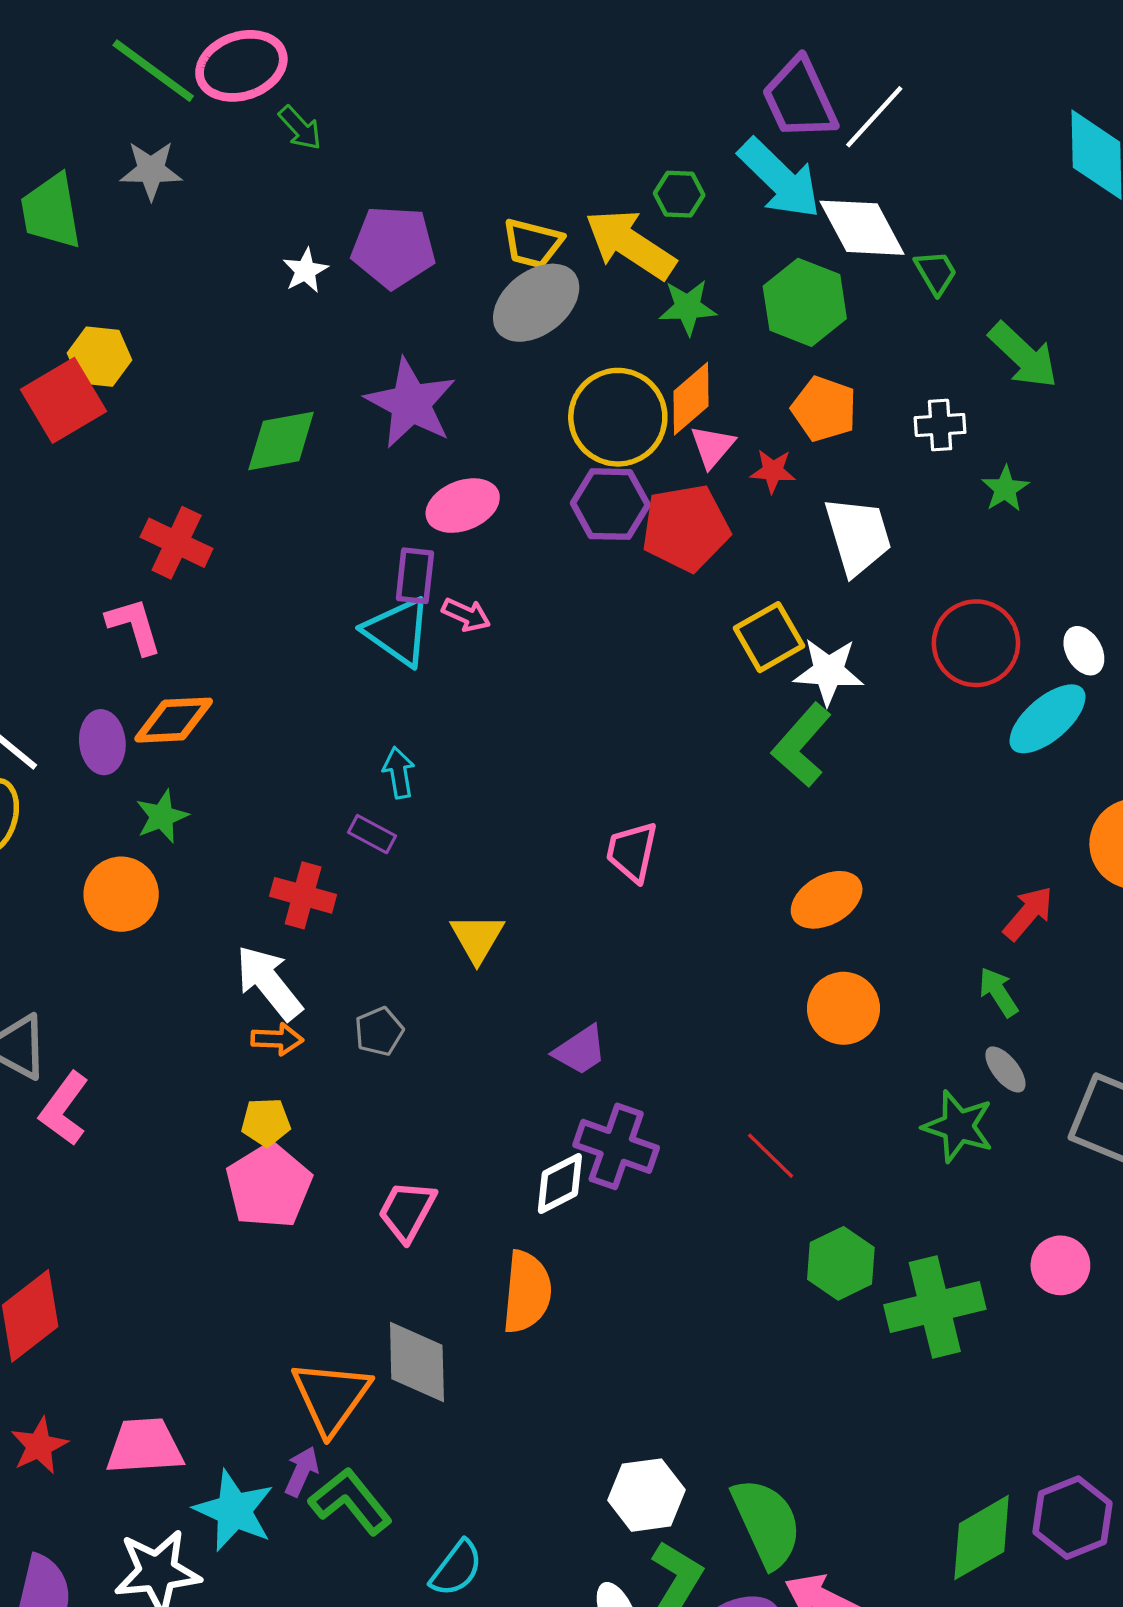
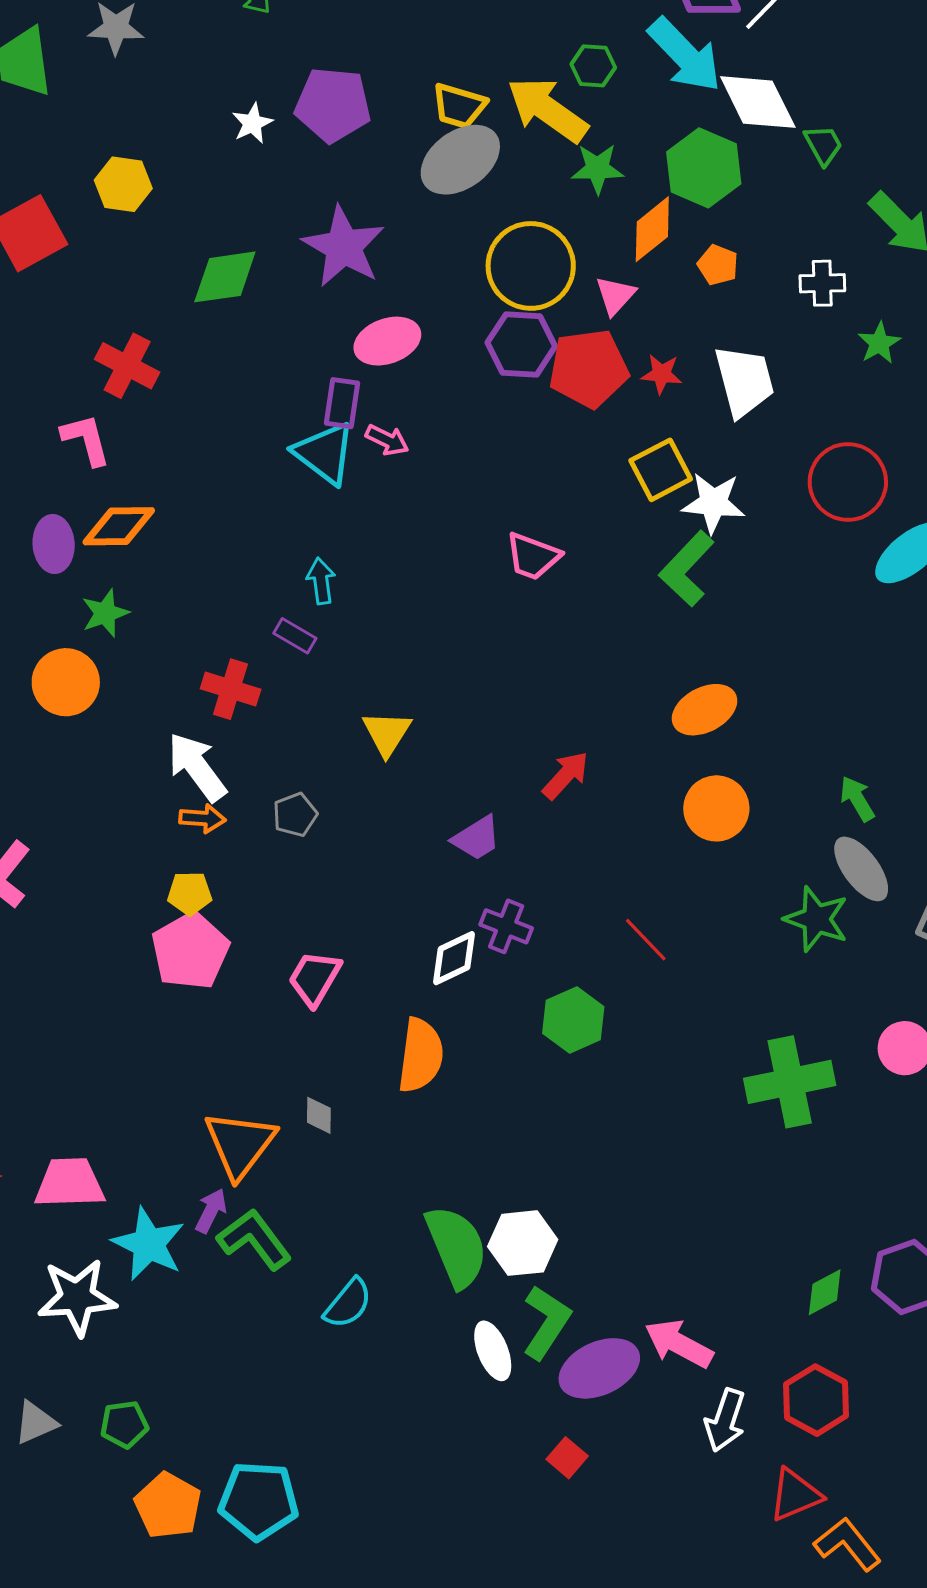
yellow hexagon: (99, 357) -> (123, 184), moved
orange diamond: (691, 399) -> (652, 229), moved
orange pentagon: (824, 409) -> (718, 265), size x0.7
red star: (773, 471) -> (662, 374), moved
pink trapezoid: (632, 852) -> (533, 556), moved, turned -84
red arrow: (1028, 913) -> (566, 775), moved
gray ellipse: (1005, 1069) -> (861, 869), size x1.5
purple cross: (616, 1146) -> (506, 926), size x0.7
green hexagon: (841, 1263) -> (573, 1020), moved
gray diamond: (417, 1362) -> (319, 1115), size x0.5
green semicircle: (767, 1523) -> (456, 1247), moved
green diamond: (982, 1538) -> (825, 1292), size x0.6

